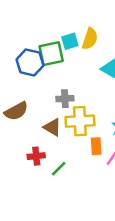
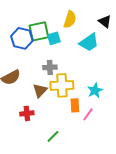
cyan square: (70, 41) -> (54, 38), moved
brown triangle: (52, 127) -> (40, 90), turned 42
green line: (59, 169) -> (53, 136), moved

